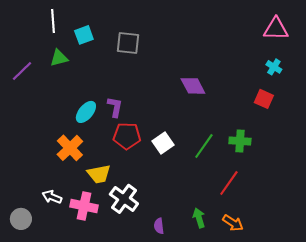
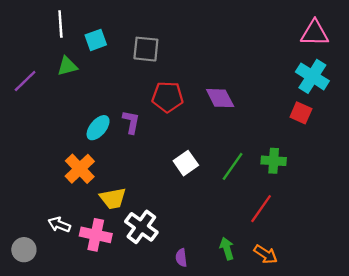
cyan cross: (274, 67) -> (312, 76), size x1.8
red pentagon: (127, 136) -> (168, 97), moved

